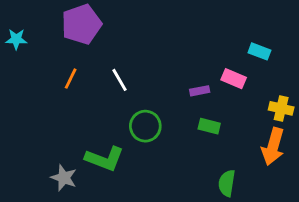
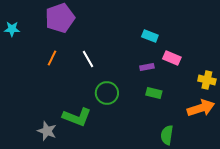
cyan rectangle: (259, 51) -> (150, 36), moved
orange arrow: (273, 146) -> (201, 108), turned -124

